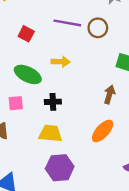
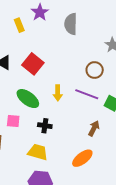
purple line: (67, 23) -> (87, 94), moved
red square: (26, 34) -> (33, 64), size x1.5
yellow arrow: (61, 62) -> (58, 93), turned 77

